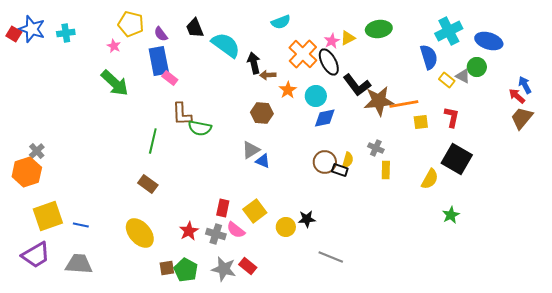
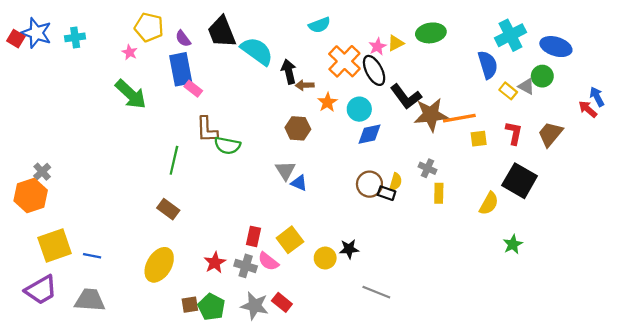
black trapezoid: (195, 28) -> (222, 32), size x1.4
brown trapezoid: (522, 118) -> (550, 134), moved
gray triangle: (251, 150) -> (285, 170), turned -30
yellow ellipse: (140, 233) -> (159, 265), turned 72

